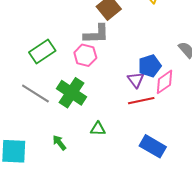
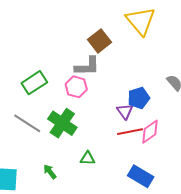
pink diamond: (165, 82) -> (150, 132), moved

